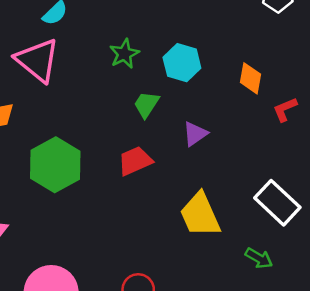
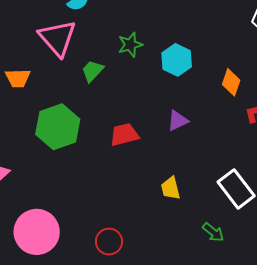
green trapezoid: (146, 104) -> (92, 71), moved
yellow trapezoid: (200, 215) -> (171, 188), size x0.6

